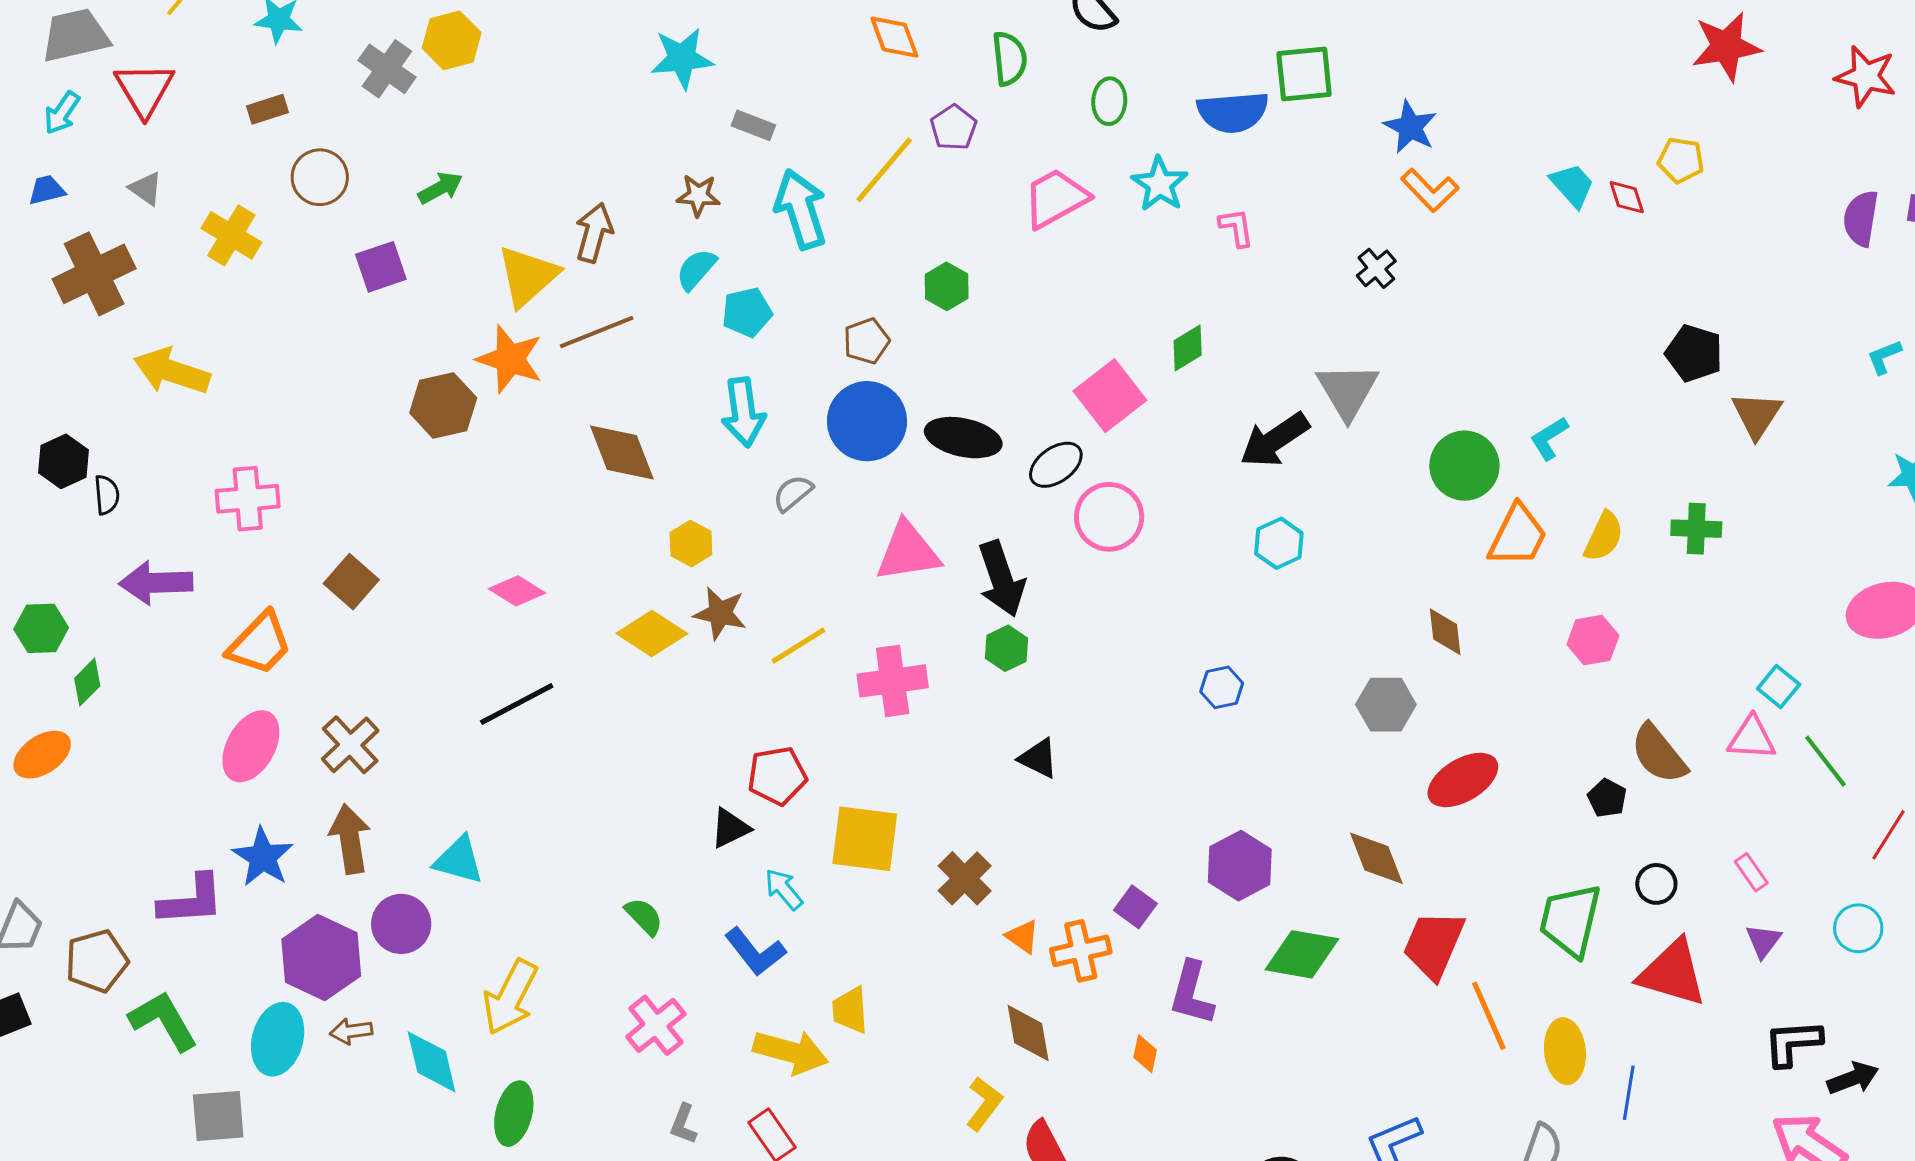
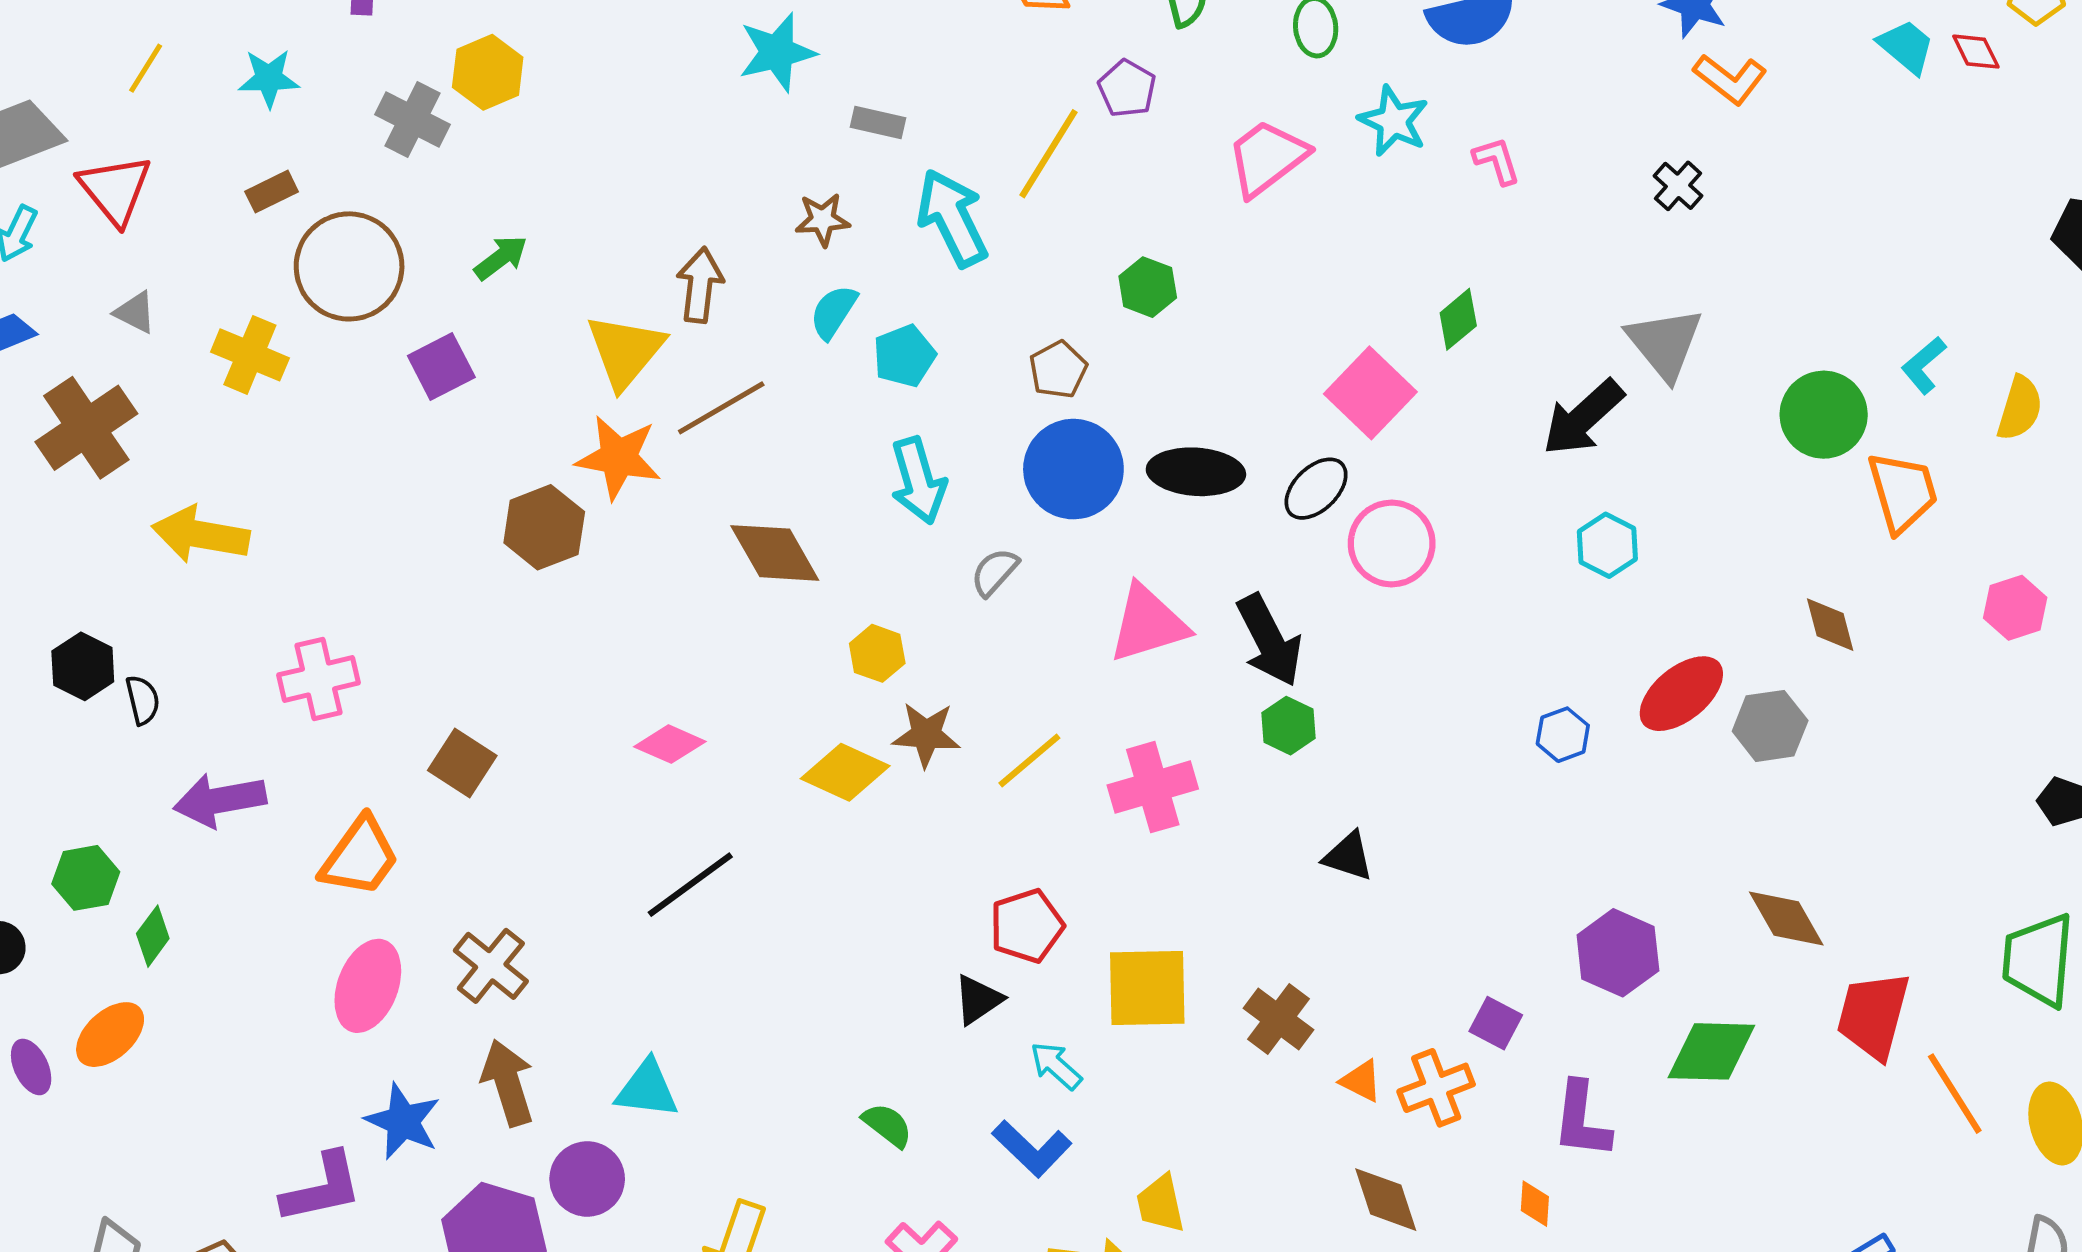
brown circle: (320, 177) -> (349, 266), size x1.5
orange trapezoid: (1518, 536) -> (1903, 492), turned -34
yellow semicircle: (1604, 536) -> (2020, 408), moved
red ellipse: (1463, 780) -> (1681, 694), moved

